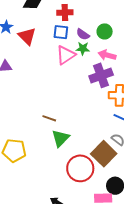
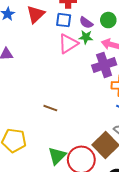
red triangle: (27, 36) -> (36, 14), moved, turned 30
green triangle: (60, 138) -> (57, 156), moved

